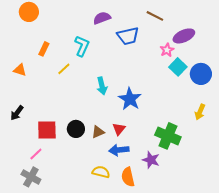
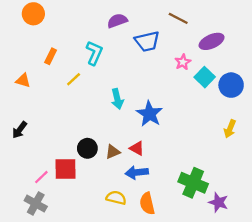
pink star: (167, 50) -> (183, 62), moved
red triangle: (119, 129) -> (137, 148), turned -40
red square: (47, 130) -> (66, 169), moved
green cross: (168, 136) -> (193, 183), moved
purple star: (151, 160) -> (218, 202), moved

